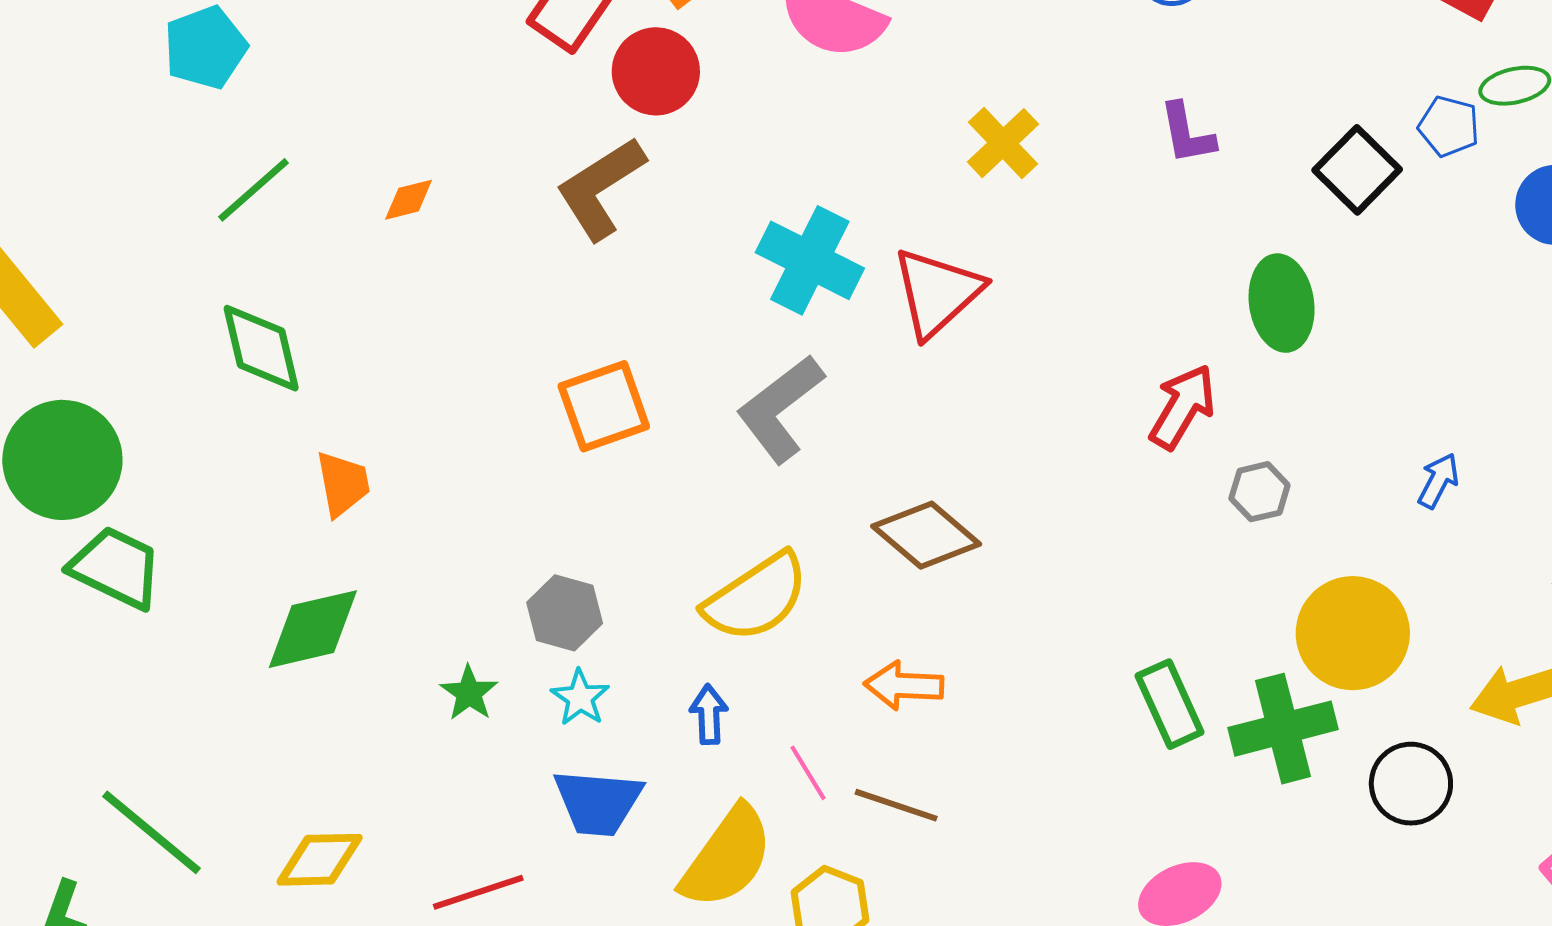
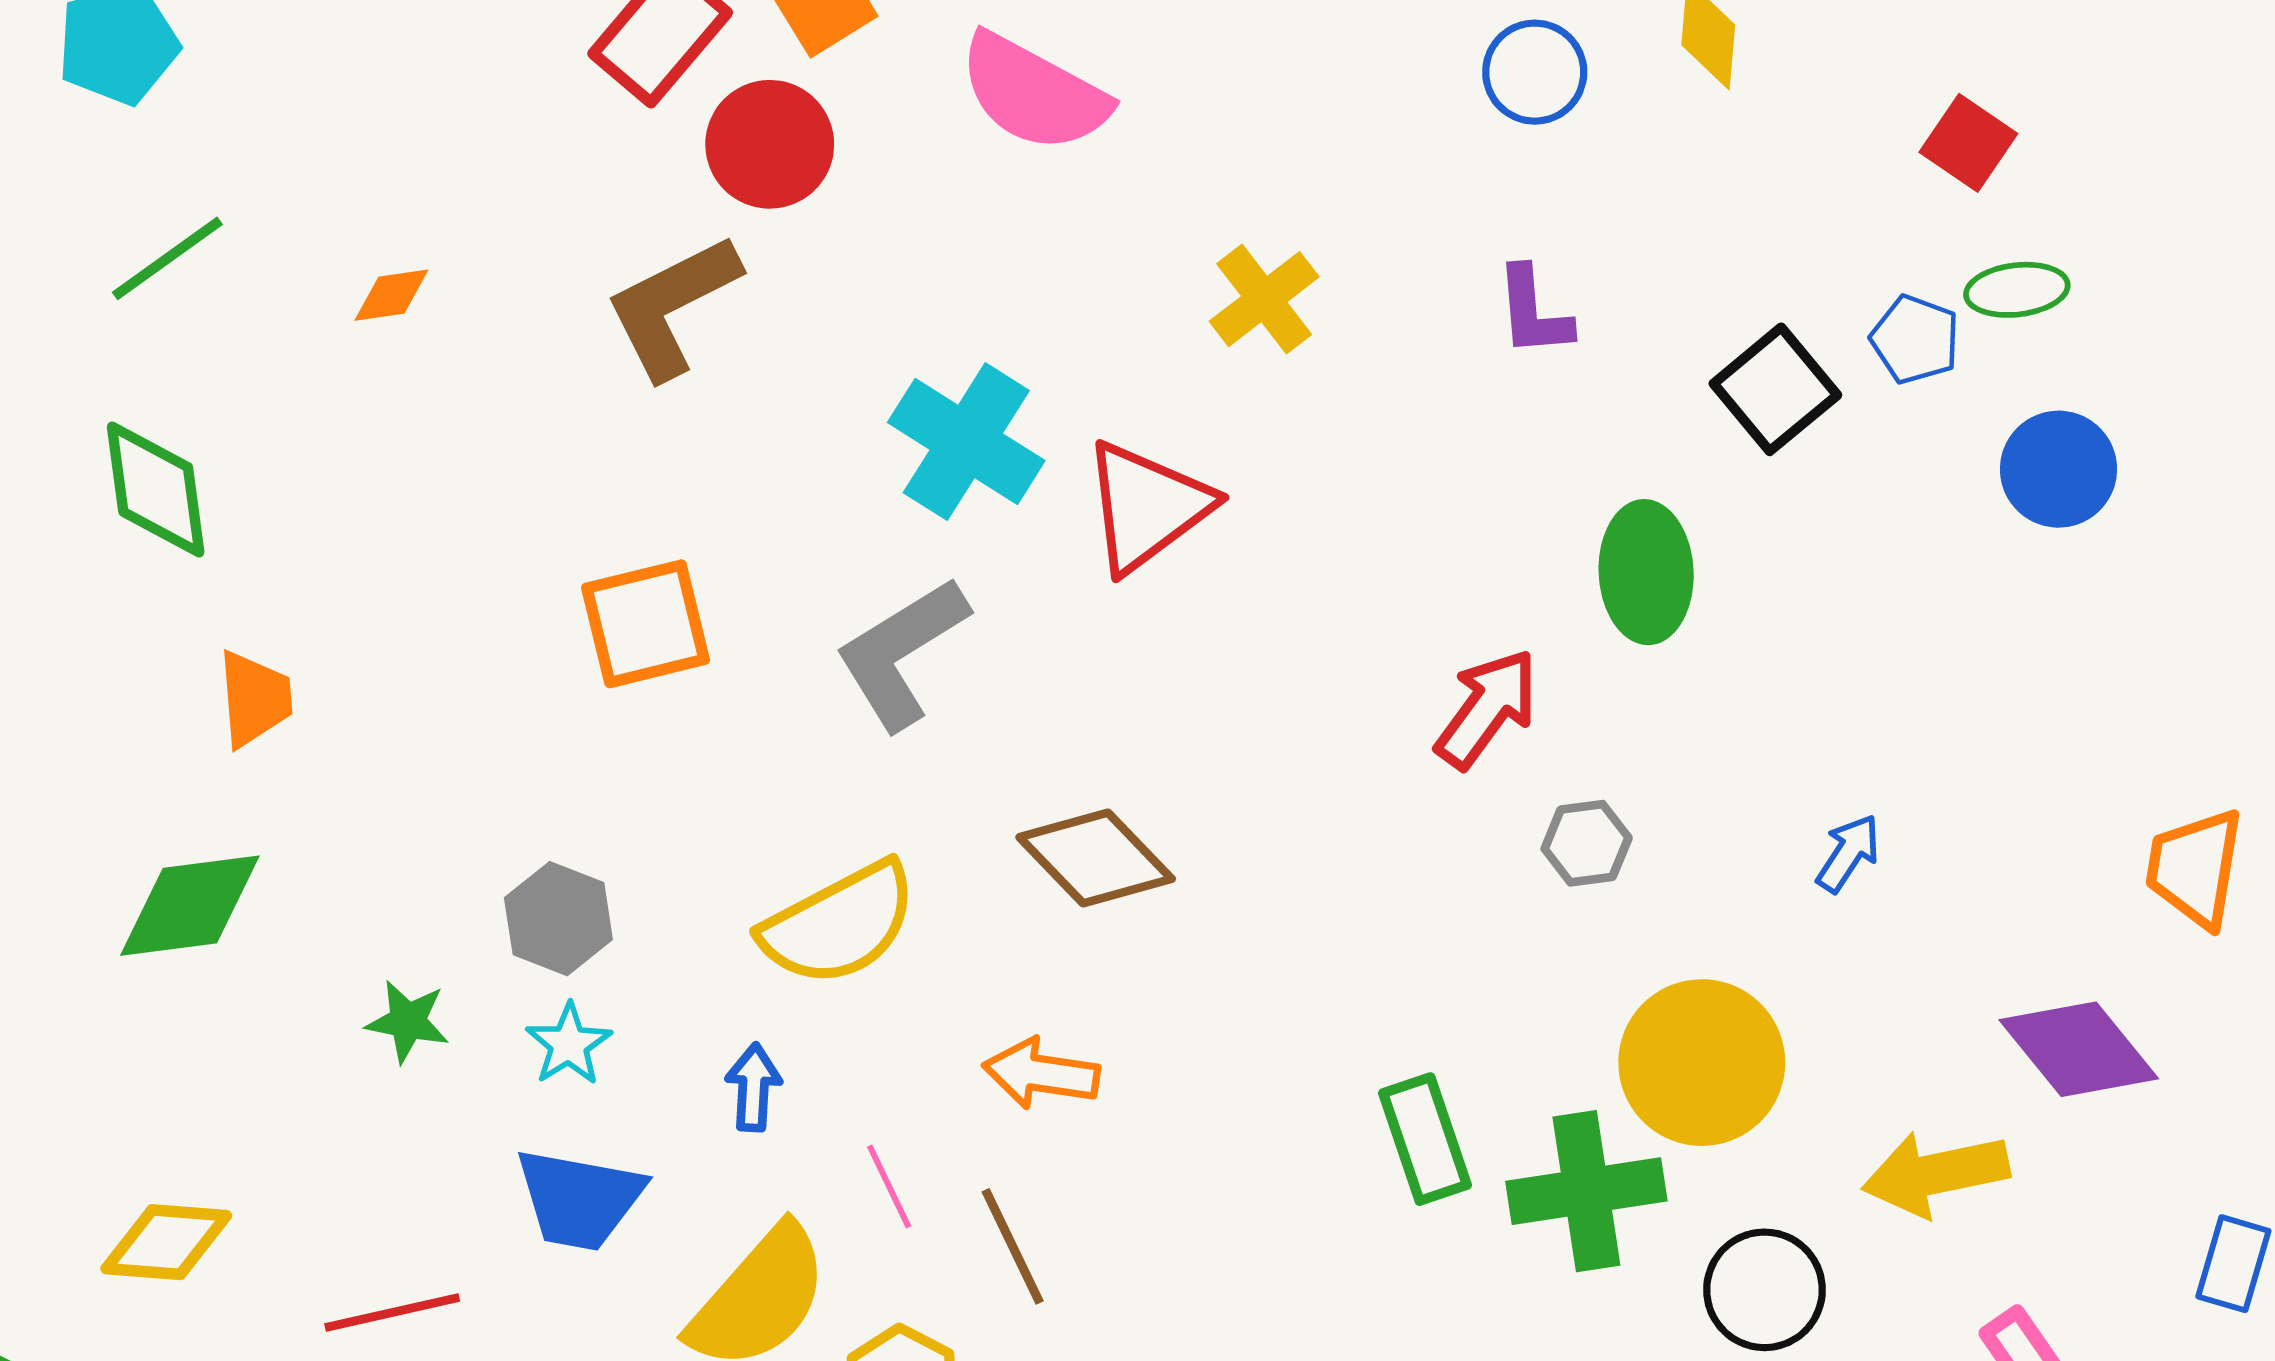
green star: (469, 693) -> (408, 1021), turned -30
brown line: (896, 805) -> (1013, 1246), turned 40

